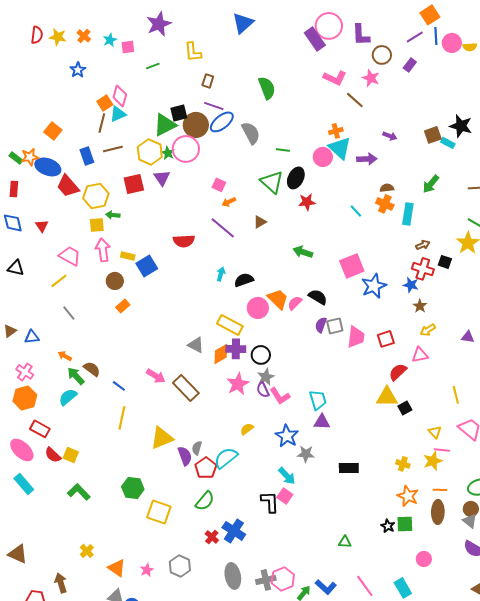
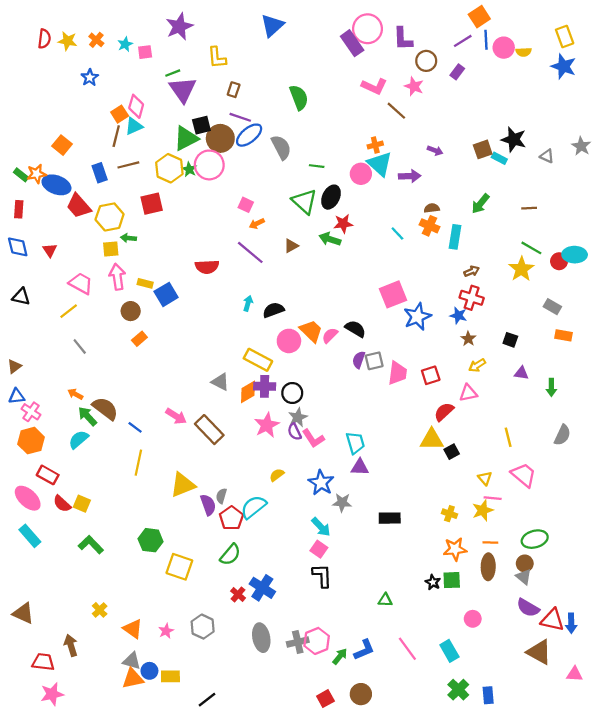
purple triangle: (162, 178) -> (183, 90), moved, size x1.5
green arrow: (303, 252) -> (330, 239), moved
black square: (445, 262) -> (510, 340), moved
blue triangle: (32, 337) -> (17, 396), moved
brown semicircle: (92, 369) -> (105, 408), size x1.4
orange star: (408, 496) -> (455, 549), turned -30
black L-shape: (270, 502) -> (322, 576), moved
blue L-shape: (326, 587) -> (364, 650), turned -65

